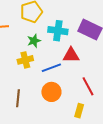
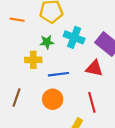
red triangle: (71, 55) -> (94, 68), moved

